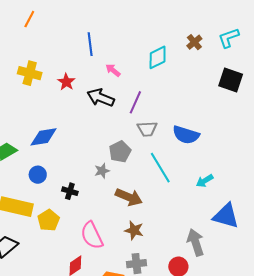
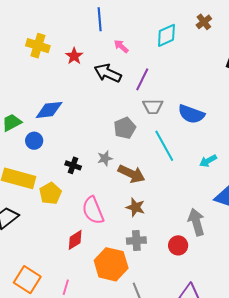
gray star: (102, 171) -> (105, 158), moved
blue circle: (38, 175) -> (34, 141), moved

